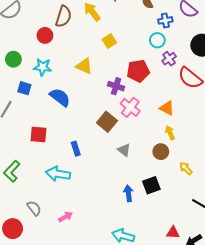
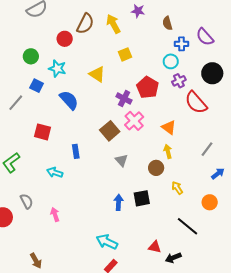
red pentagon: (138, 71) -> (148, 87), turned 30
cyan arrow: (58, 174) -> (55, 172), size x0.7
pink arrow: (65, 217) -> (55, 215), turned -88

